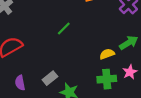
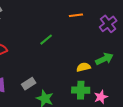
pink star: (130, 72) -> (101, 97), moved

